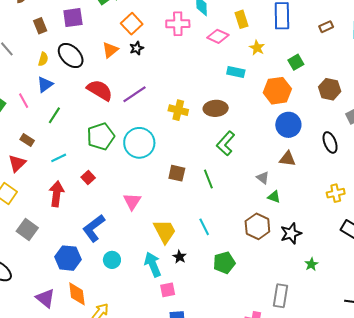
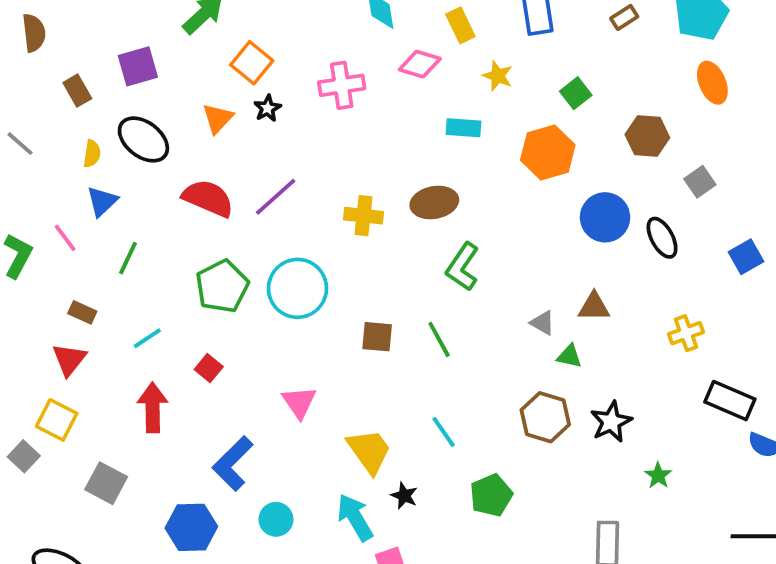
pink cross: (178, 24) -> (342, 85), moved
blue circle: (288, 125) -> (605, 217), moved
brown triangle: (287, 159) -> (594, 307), moved

